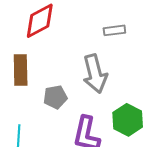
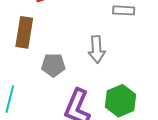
gray arrow: (95, 74) -> (97, 49), size x0.7

